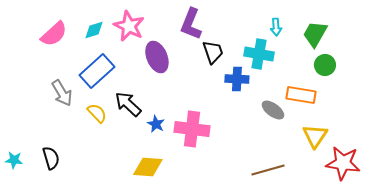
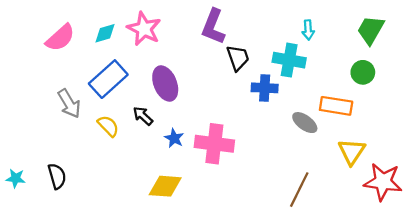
green trapezoid: (315, 34) -> (371, 30), moved
purple ellipse: (157, 57) -> (165, 83), moved
black arrow: (128, 104) -> (143, 116), size x0.7
brown line: (268, 170) -> (299, 190), turned -48

